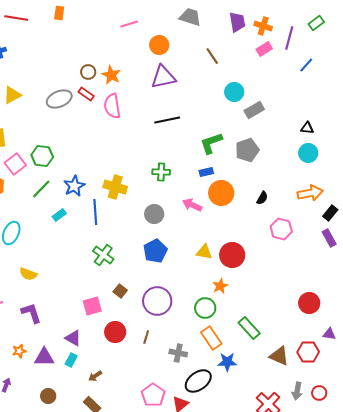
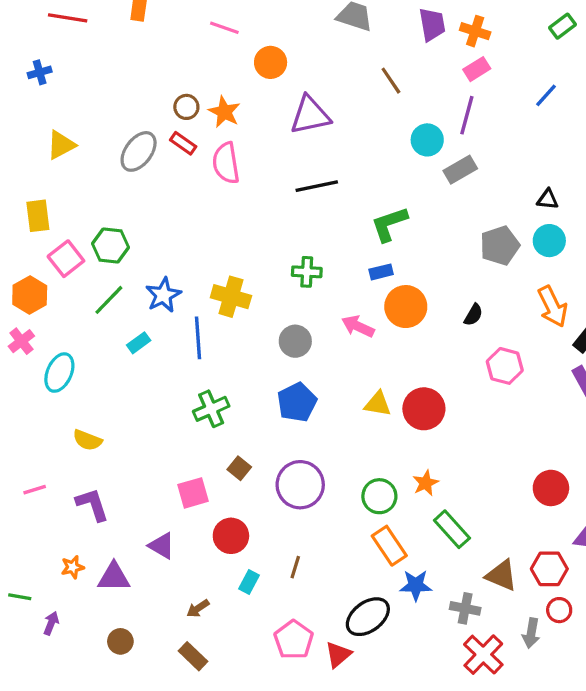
pink line: (129, 24) -> (224, 28), moved, turned 36
purple line: (289, 38) -> (467, 115), moved
orange circle: (159, 45) -> (271, 62), moved
gray ellipse: (59, 99) -> (139, 151), turned -30
gray pentagon: (247, 150) -> (500, 246), moved
orange arrow: (310, 193) -> (553, 307), turned 75
green cross: (103, 255) -> (211, 409), turned 30
orange star: (220, 286) -> (426, 483), moved
brown line: (146, 337) -> (295, 567), moved
gray cross: (178, 353) -> (465, 608), moved
cyan rectangle: (71, 360) -> (249, 582), moved
red circle: (319, 393) -> (559, 610), moved

